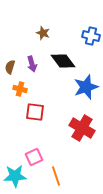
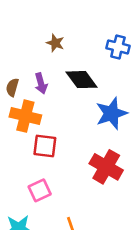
orange cross: (20, 89) -> (25, 116), size x1.6
pink square: (34, 157) -> (40, 190), moved

